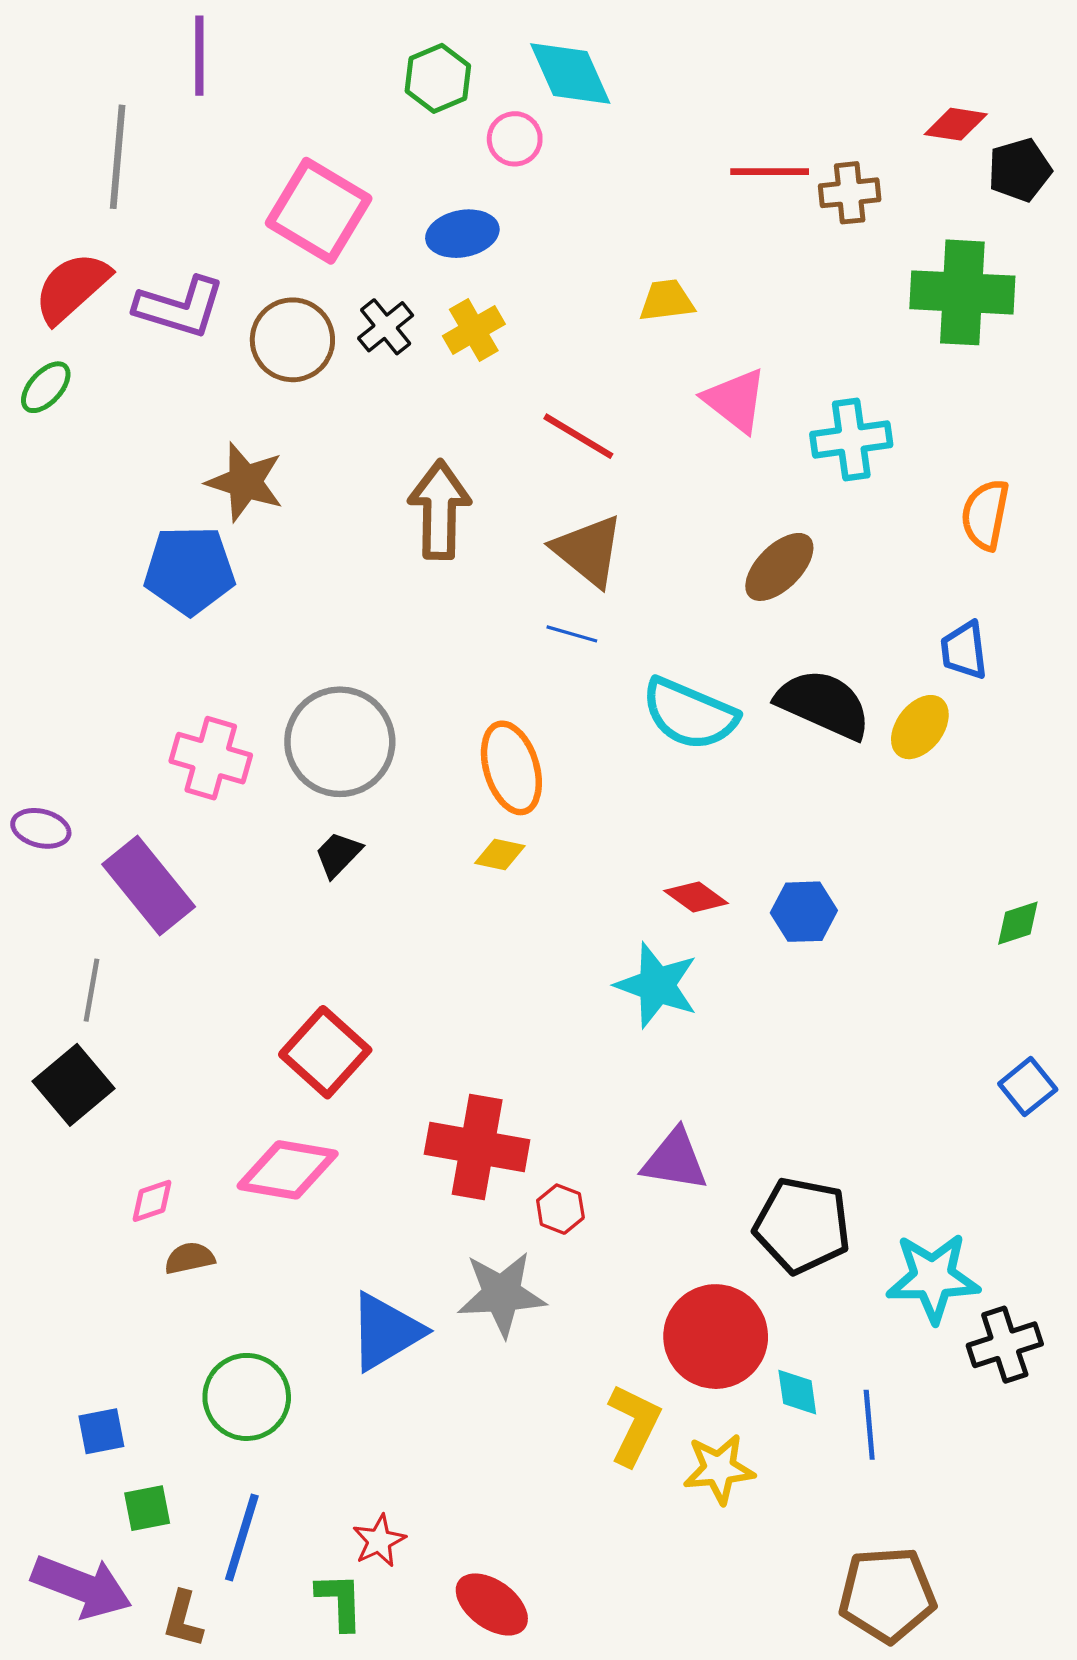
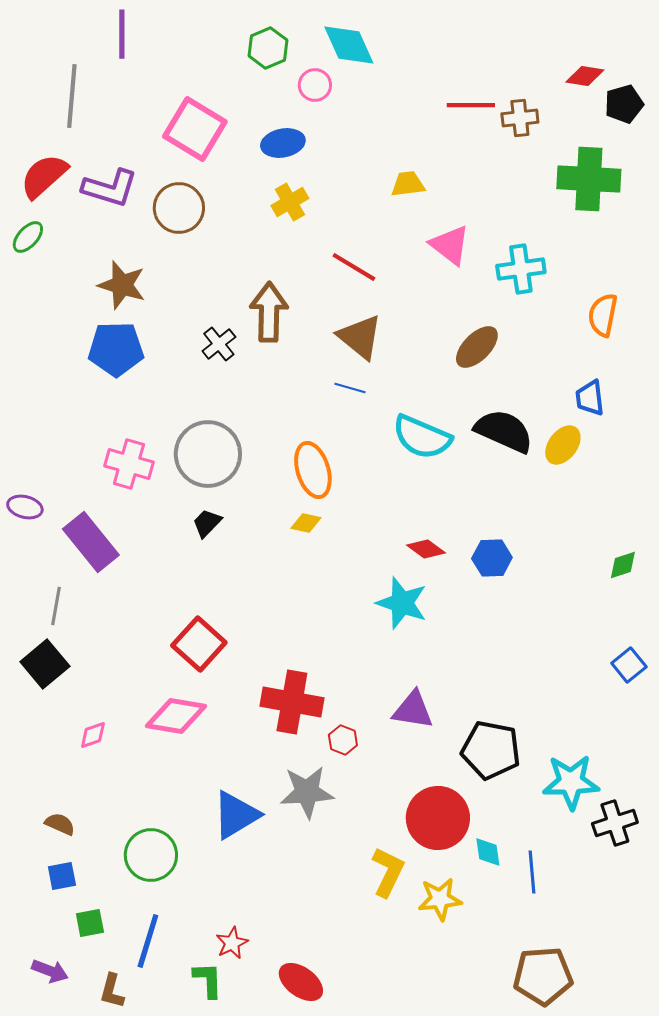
black cross: (386, 327) -> (219, 344), moved
brown star: (245, 482) -> (122, 285), moved
brown semicircle: (190, 1258) -> (60, 824), moved, turned 36
purple arrow: (82, 1586) -> (50, 971), size x0.6

